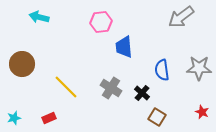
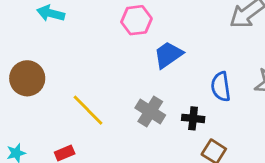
blue trapezoid: (124, 47) -> (168, 55), turned 60
black cross: (142, 93) -> (193, 118), turned -35

